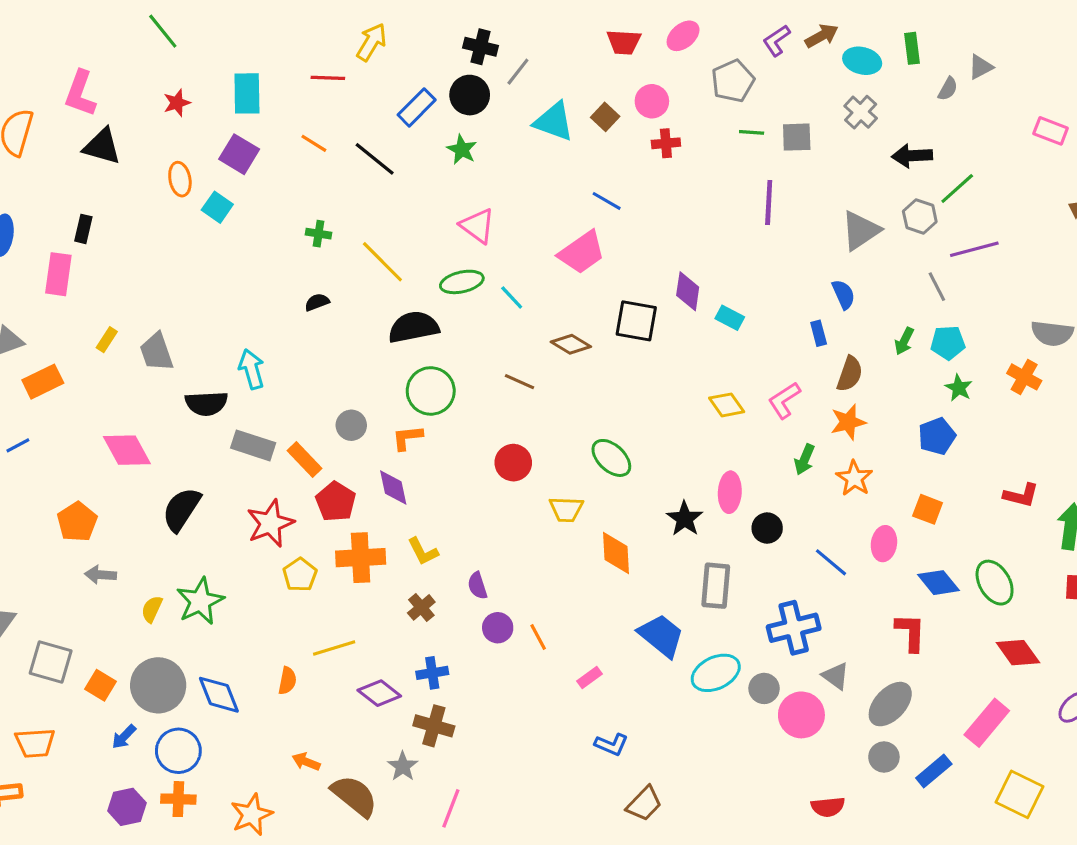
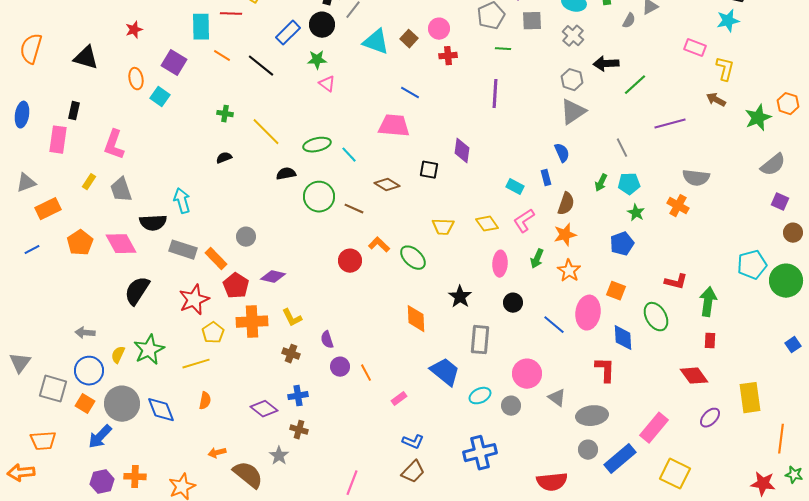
pink L-shape: (80, 93) -> (114, 145), moved
cyan rectangle: (247, 93) -> (201, 27), moved
gray square: (797, 137) -> (532, 21), moved
green star: (462, 150) -> (317, 60), turned -30
purple line: (769, 202) -> (495, 94), moved
gray hexagon: (920, 217) -> (572, 80), moved
pink triangle: (477, 226) -> (327, 84), moved, size x0.7
purple line: (974, 249) -> (670, 124), moved
pink trapezoid: (582, 252) -> (394, 126), turned -140
cyan rectangle: (730, 318) -> (515, 187), moved
black square: (636, 321) -> (429, 170), size x0.7
black semicircle: (414, 327) -> (286, 174), size x0.6
green circle: (431, 391) -> (319, 197), moved
orange L-shape: (407, 438) -> (379, 245), moved, turned 50
pink diamond: (127, 450) -> (121, 244), moved
purple diamond: (393, 488) -> (273, 277), turned -65
pink ellipse: (730, 492) -> (500, 264), moved
yellow trapezoid: (566, 509) -> (443, 227), moved
orange pentagon: (77, 522) -> (80, 243), moved
pink ellipse: (884, 544) -> (588, 313), size x1.5
blue diamond: (938, 583) -> (623, 338), turned 36
green ellipse: (995, 583) -> (656, 317), moved
brown cross: (421, 607) -> (291, 354), turned -30
blue cross: (794, 628) -> (480, 453), moved
yellow line: (334, 648) -> (196, 364), moved
red diamond: (1018, 653) -> (694, 376), moved
cyan ellipse: (716, 673) -> (480, 396), size x0.7
gray ellipse: (890, 704) -> (592, 416), turned 40
pink circle: (801, 715) -> (527, 374), moved
brown cross: (434, 726) -> (299, 430), size x0.7
blue arrow: (124, 737) -> (100, 437), size x1.5
blue circle: (178, 751) -> (89, 371), moved
orange arrow: (306, 762) -> (217, 453), turned -36
blue rectangle: (934, 771) -> (620, 459), size x1.4
brown trapezoid: (644, 804) -> (413, 472), moved
red semicircle: (828, 807) -> (552, 482), size x1.4
pink line: (451, 808) -> (352, 483), moved

